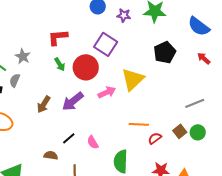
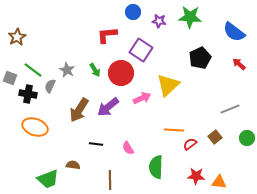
red L-shape: (58, 37) -> (107, 35), moved
gray star: (23, 56) -> (67, 70), moved
brown arrow: (44, 104) -> (79, 110), size x1.4
green circle: (198, 132) -> (247, 138), moved
black line: (69, 138) -> (96, 144), moved, turned 48
brown semicircle: (51, 155) -> (73, 165), moved

